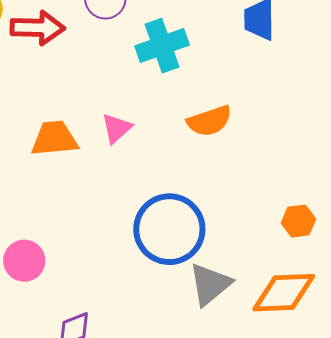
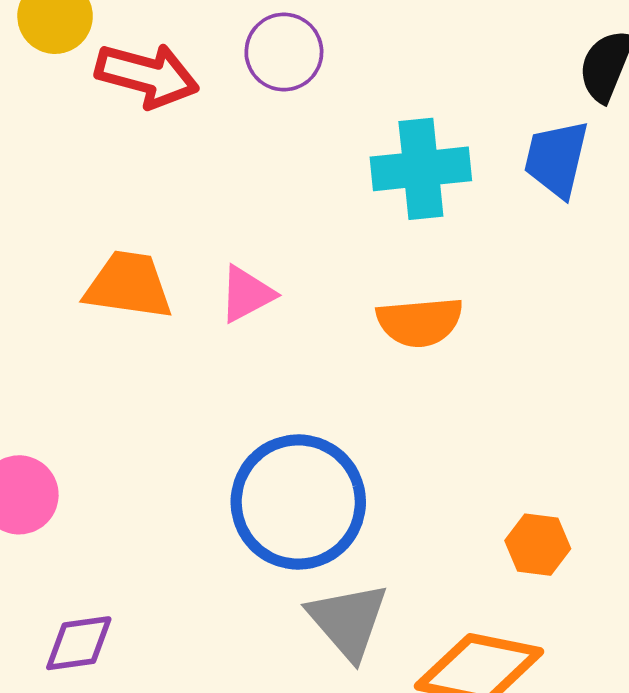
cyan cross: (162, 46) -> (421, 169), moved
gray triangle: (210, 284) -> (348, 621), turned -45

